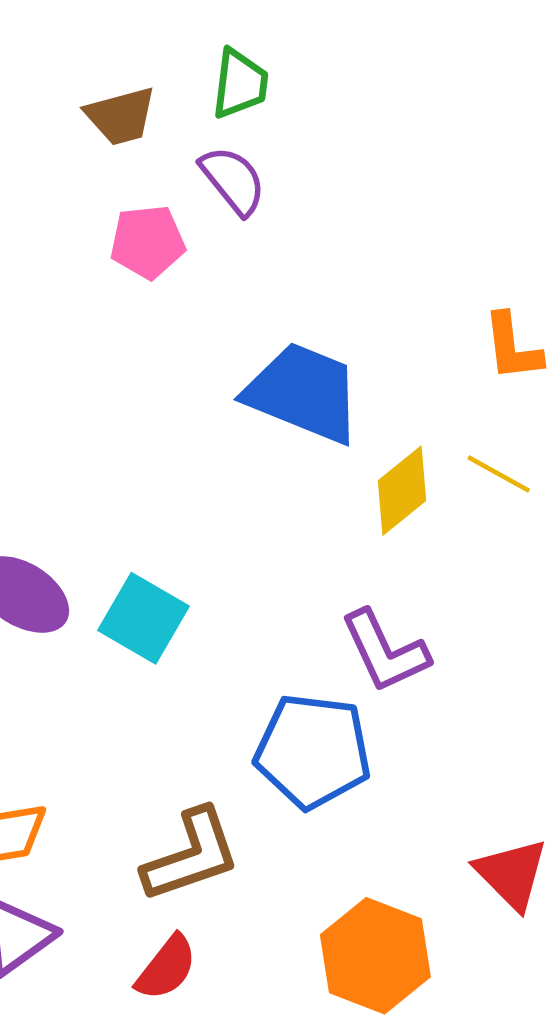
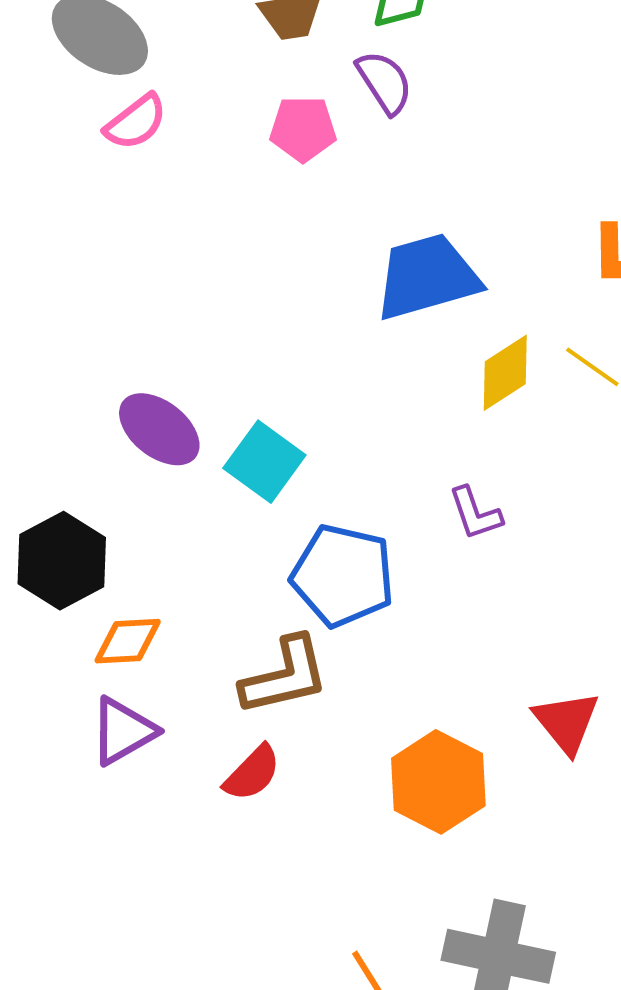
blue trapezoid: (303, 393) -> (427, 277), turned -44
purple L-shape: (385, 651) -> (475, 513), size x0.7
blue pentagon: (313, 751) -> (343, 576), moved

